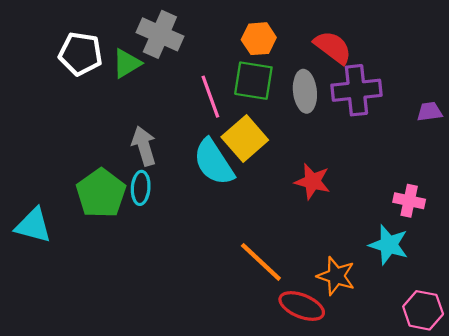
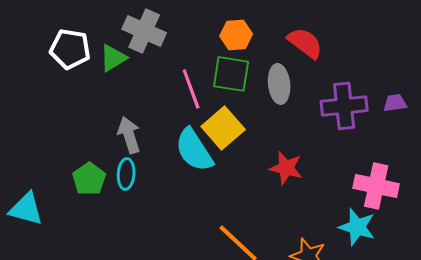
purple cross: (356, 90) -> (344, 106), moved
green pentagon: (101, 193) -> (89, 179), size x0.7
pink cross: (409, 201) -> (376, 186), size x1.5

